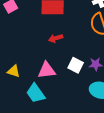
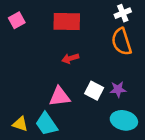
yellow triangle: (14, 71) -> (20, 124), moved

